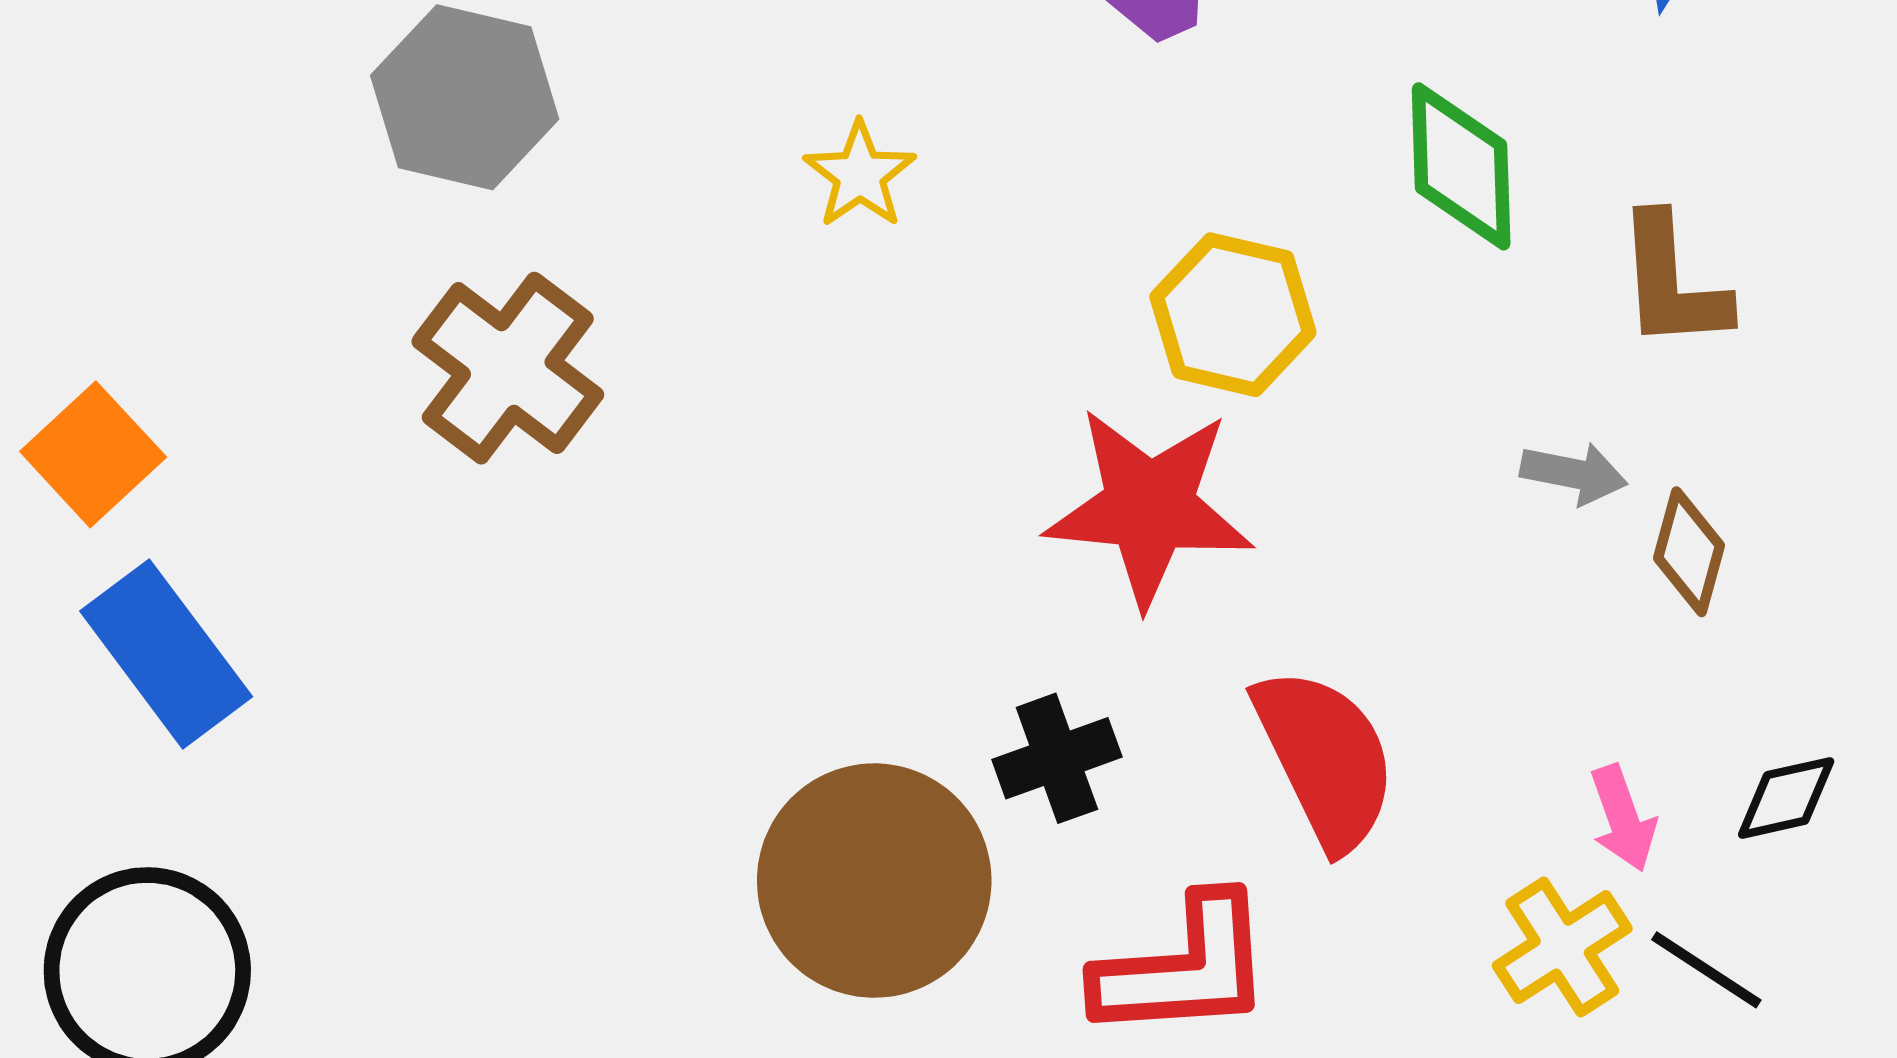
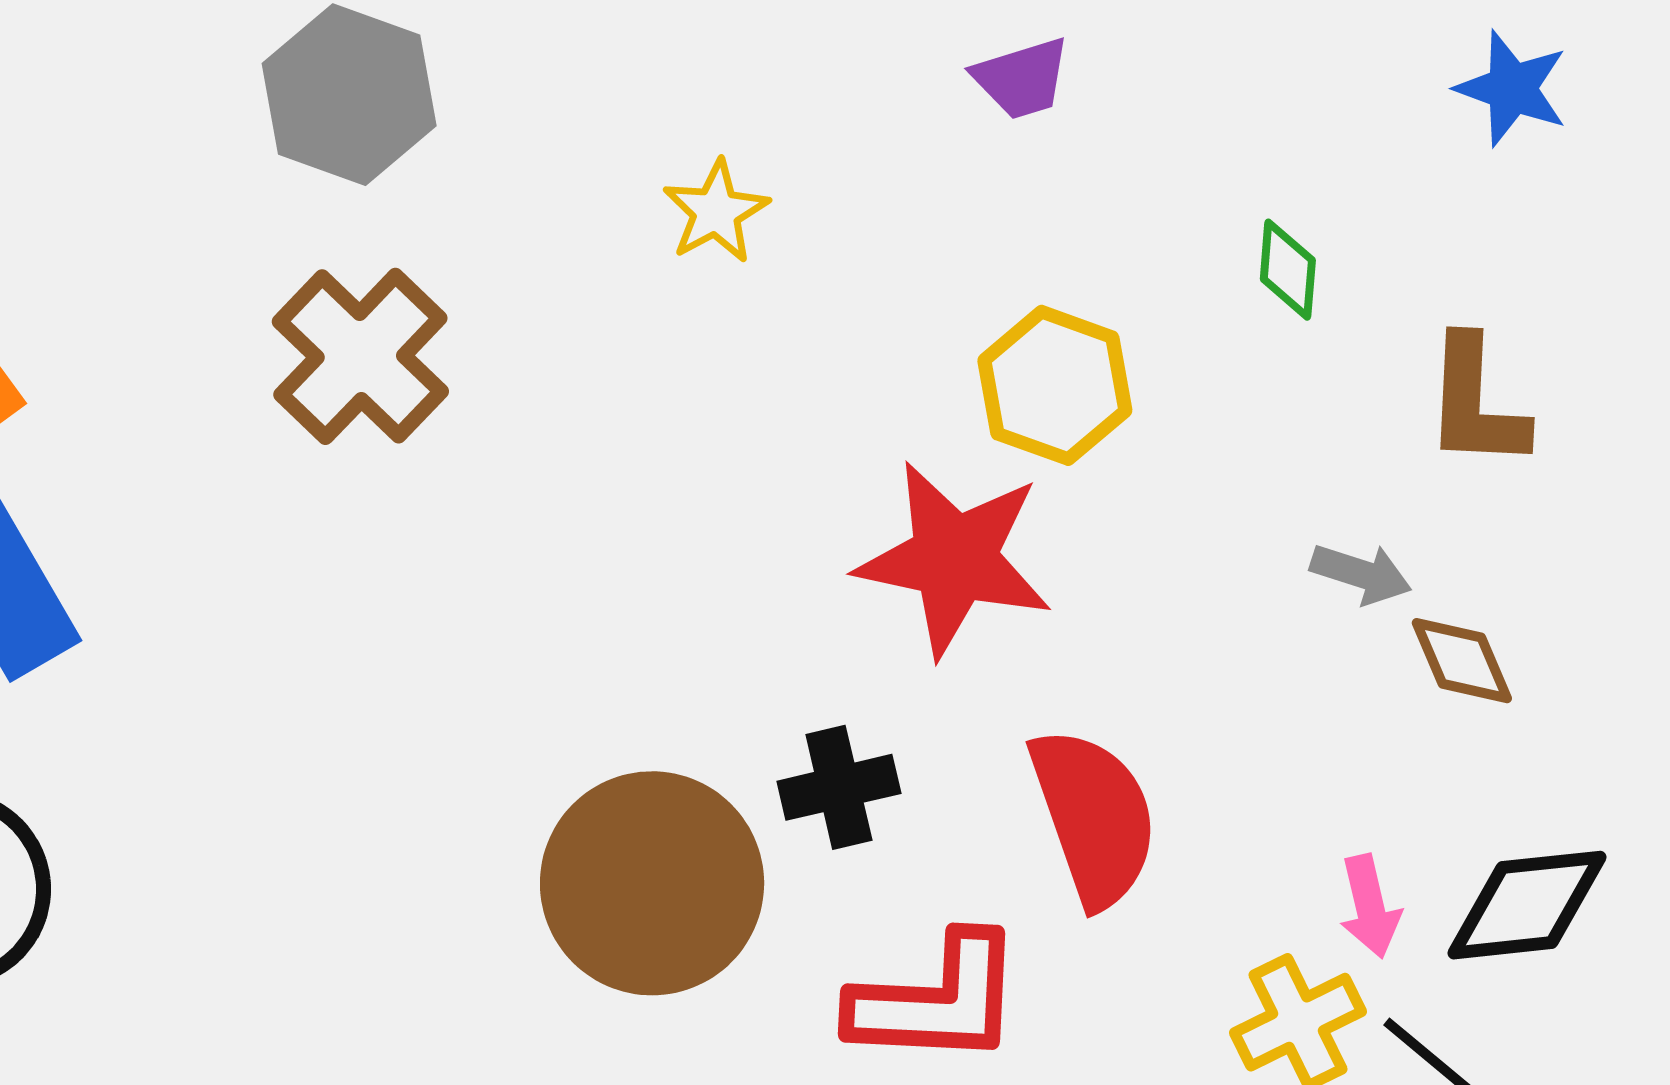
green diamond: (1461, 166) -> (1288, 270), size x0.6
brown diamond: (1689, 552) -> (1462, 661), turned -45
black diamond: (1786, 798) -> (1527, 905), size x1.6

